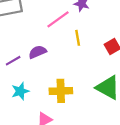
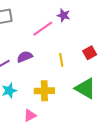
yellow line: (78, 38) -> (61, 60), moved

